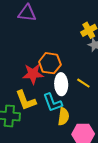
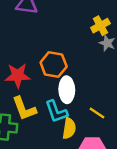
red star: (33, 74) -> (18, 75), moved
yellow line: (83, 83) -> (97, 113), moved

